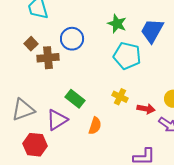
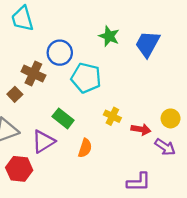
brown square: (31, 44) -> (15, 94), moved
cyan pentagon: (127, 56) -> (86, 78), moved
brown cross: (48, 58) -> (33, 73), turned 30

